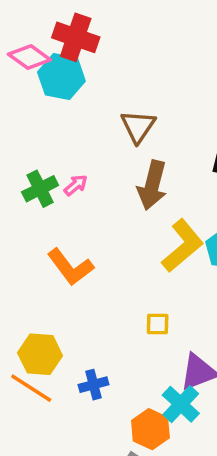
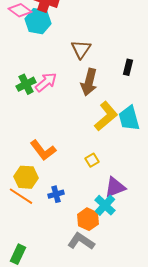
pink arrow: (76, 185) -> (46, 82), size x1.6
orange L-shape: (70, 267) -> (43, 150), moved
yellow square: (158, 324) -> (92, 160), turned -32

